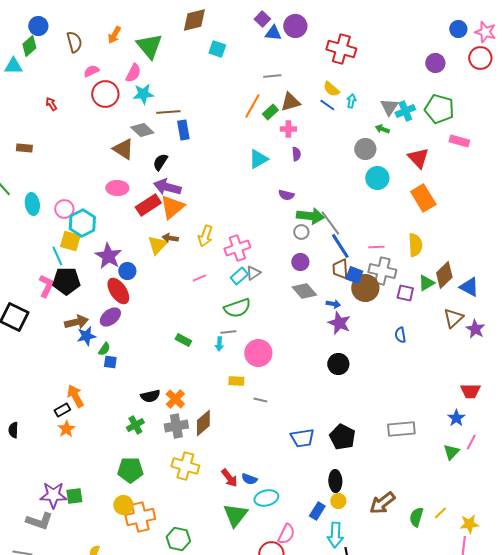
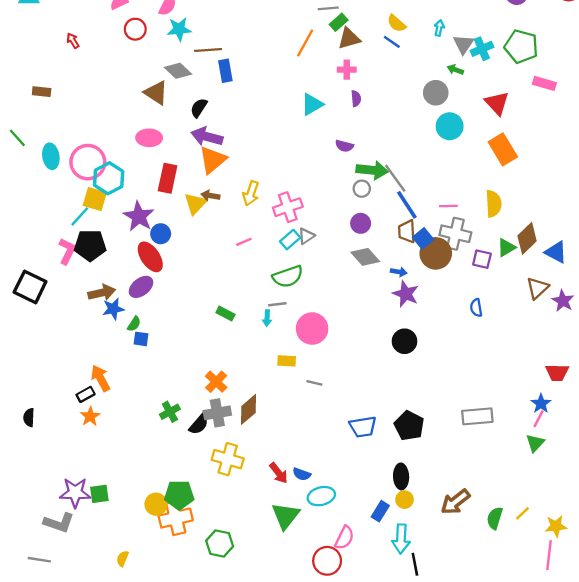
red circle: (105, 94) -> (135, 29), size x0.7
cyan arrow: (351, 101) -> (439, 28), moved
green rectangle: (270, 112) -> (339, 22), moved
red rectangle: (148, 205) -> (168, 178), moved, turned -45
pink circle: (64, 209) -> (88, 162), size x1.6
cyan line: (57, 256) -> (80, 216), turned 66
blue square: (354, 275) -> (423, 238), turned 30
black semicircle: (150, 396) -> (199, 424), moved, turned -36
pink line: (471, 442) -> (539, 419), moved
green pentagon: (130, 470) -> (179, 495), moved

